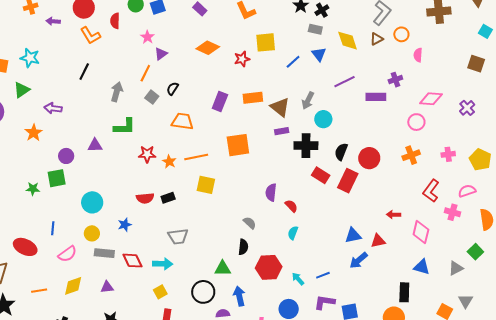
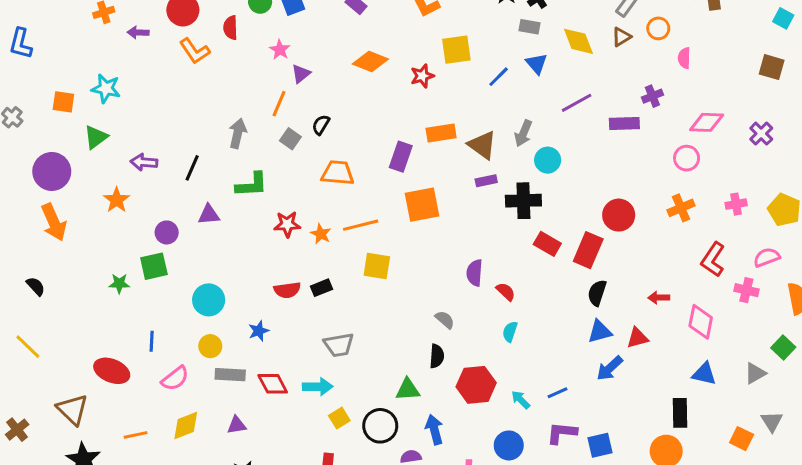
black line: (84, 72) -> (192, 168), moved
purple rectangle: (220, 101) -> (401, 157), moved
black semicircle: (341, 152) -> (597, 293), moved
yellow square: (160, 292) -> (339, 418), moved

